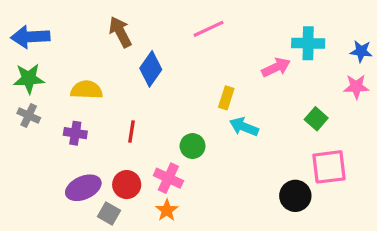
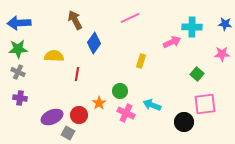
blue star: (361, 51) -> (225, 24), moved
cyan arrow: (244, 127) -> (152, 105), moved
red line: (131, 132) -> (77, 74), moved
purple cross: (75, 133) -> (20, 98), moved
pink cross: (168, 178) -> (126, 113), moved
orange star: (167, 210) -> (99, 103), moved

